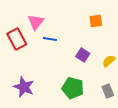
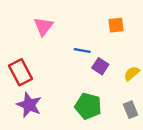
red rectangle: (17, 39) -> (21, 72), moved
blue line: (50, 39) -> (82, 51), moved

